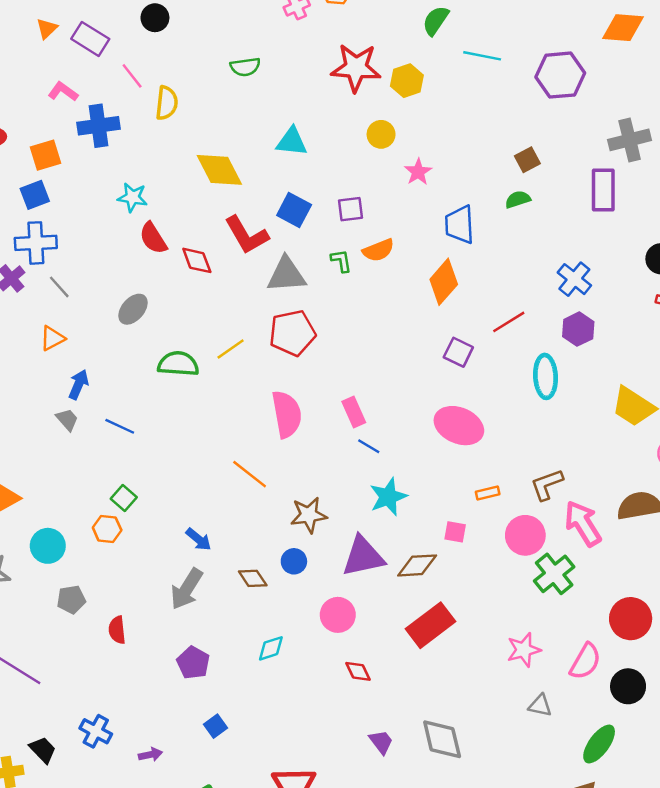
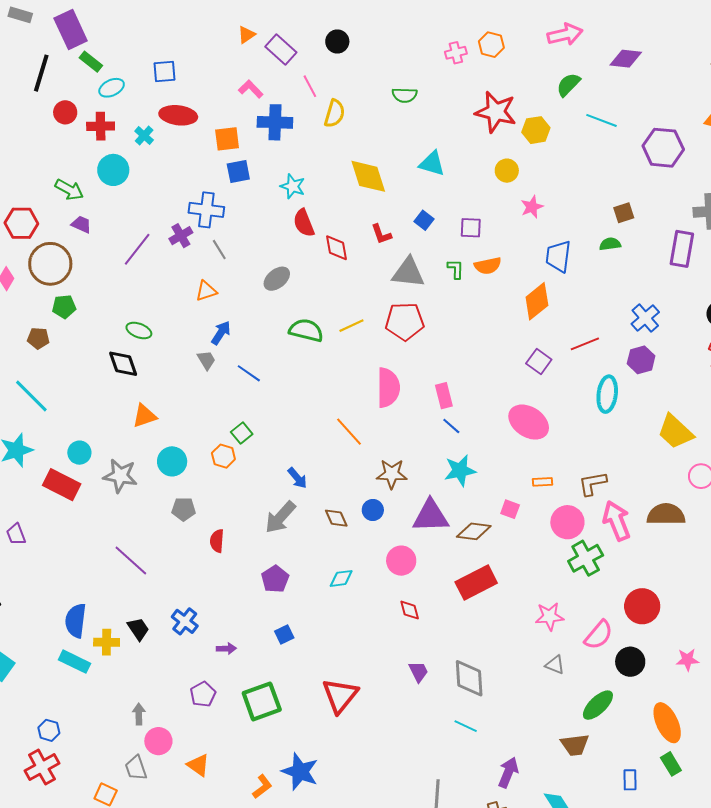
blue square: (35, 195) -> (238, 172), moved
blue square: (294, 210) -> (424, 220), size x0.7
red L-shape: (247, 235) -> (381, 234), size x0.6

